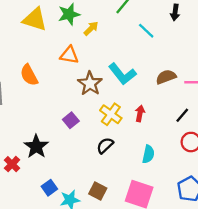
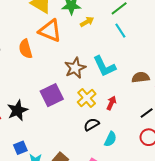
cyan line: (146, 31) -> (120, 31), moved
orange triangle: (69, 55) -> (50, 31), moved, size x1.4
purple square: (71, 120) -> (52, 95), size x1.6
black semicircle: (105, 146) -> (92, 124), moved

